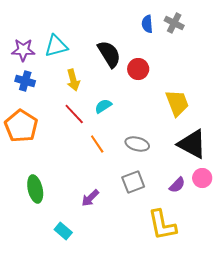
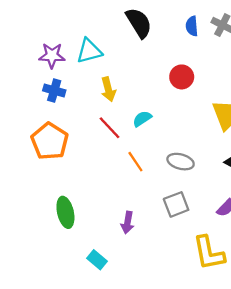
black semicircle: (109, 54) -> (139, 23), moved
purple arrow: (90, 198) -> (128, 222), turned -36

